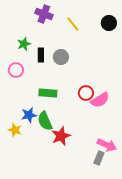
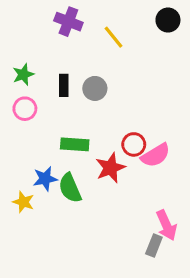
black circle: (109, 23) -> (168, 20), moved
green star: (24, 44) -> (23, 74), moved
red star: (61, 136) -> (110, 168), moved
pink arrow: (107, 145) -> (166, 225), turned 42

